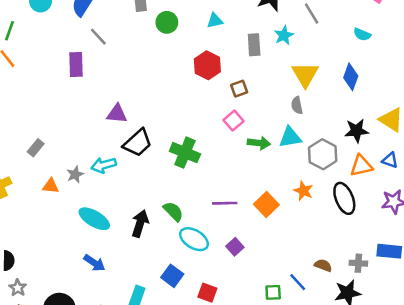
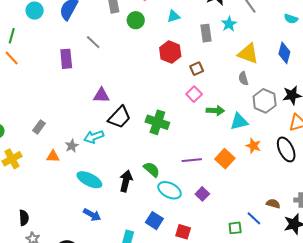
gray line: (98, 37) -> (93, 42), moved
yellow triangle: (305, 74) -> (248, 54), turned -35
cyan triangle: (290, 137) -> (239, 121), moved
gray hexagon: (323, 154) -> (265, 101), moved

